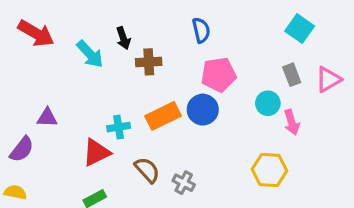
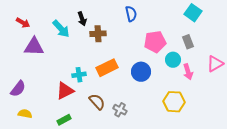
red arrow: (36, 33) -> (23, 23), moved, size x0.6
pink pentagon: (219, 75) -> (155, 42), moved
pink triangle: (328, 79) -> (215, 64), moved
blue circle: (203, 110) -> (141, 72), moved
purple triangle: (47, 118) -> (34, 47), moved, size x1.5
yellow semicircle: (15, 192) -> (25, 114), moved

